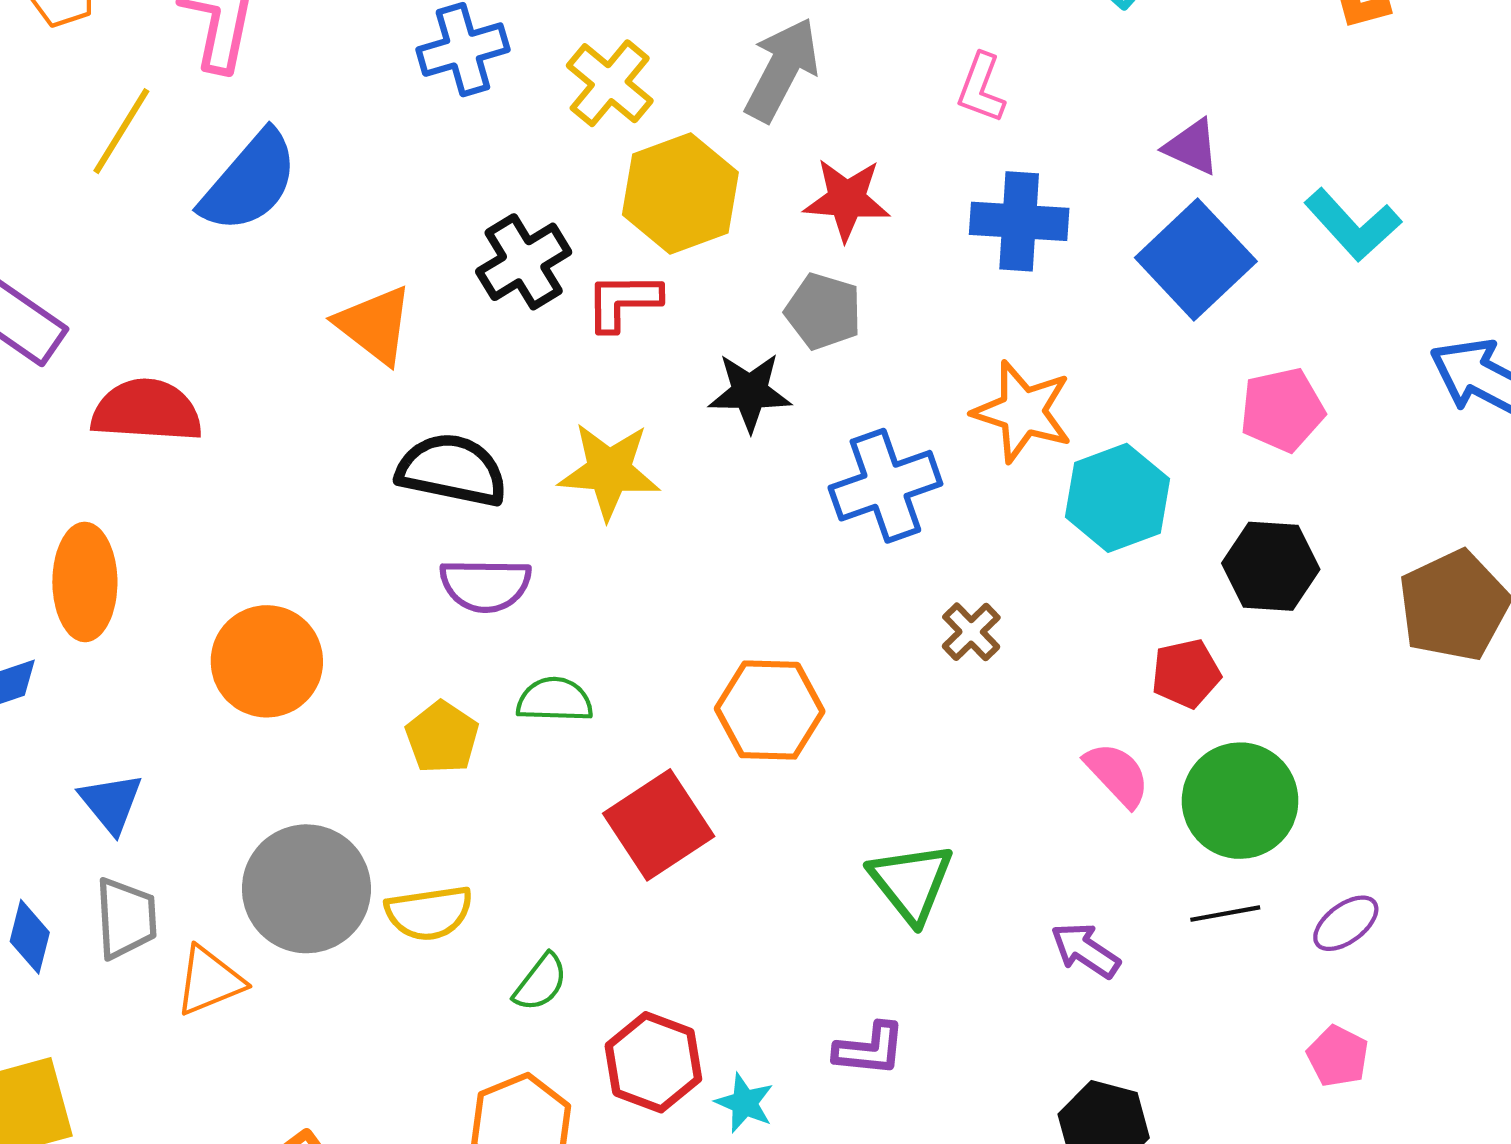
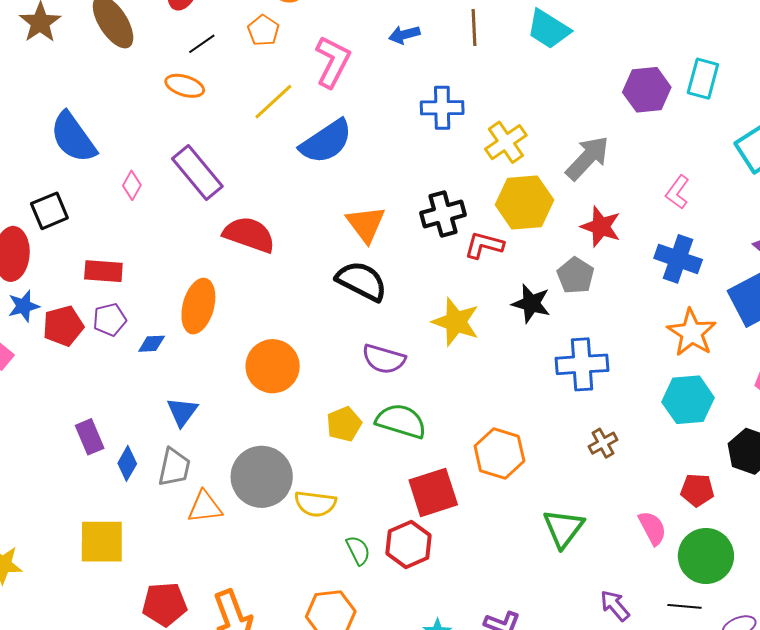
orange star: (1023, 412) -> (692, 333), moved
black semicircle: (452, 470) -> (362, 281), moved
green semicircle: (555, 700) -> (401, 421), size x1.4
green triangle: (911, 883) -> (563, 528), moved
green semicircle: (541, 982) -> (358, 550), turned -80
red hexagon: (653, 1062) -> (409, 544), moved

